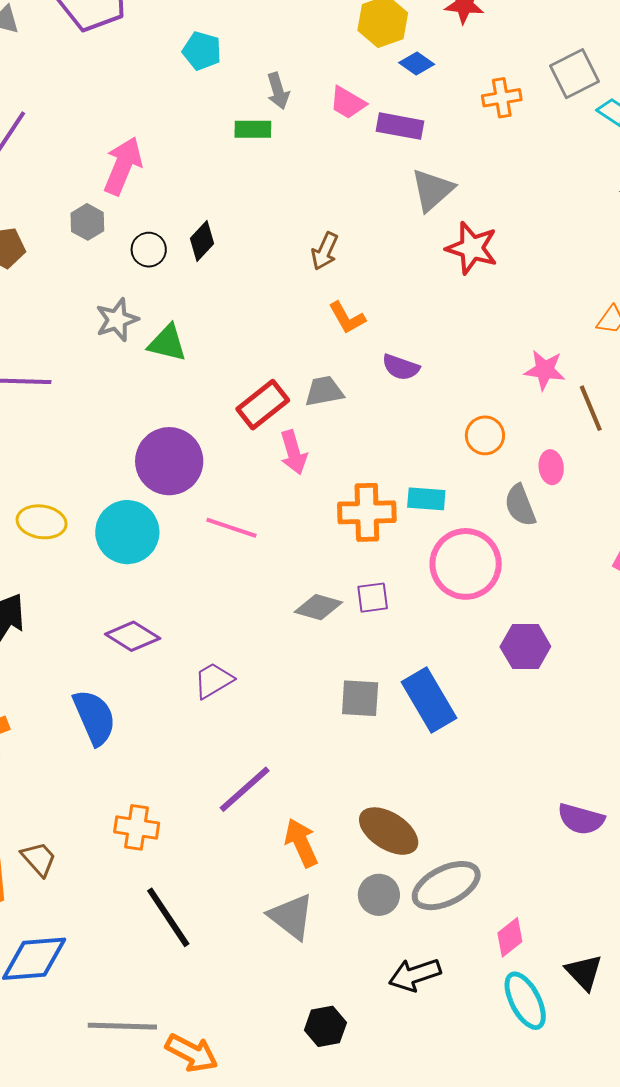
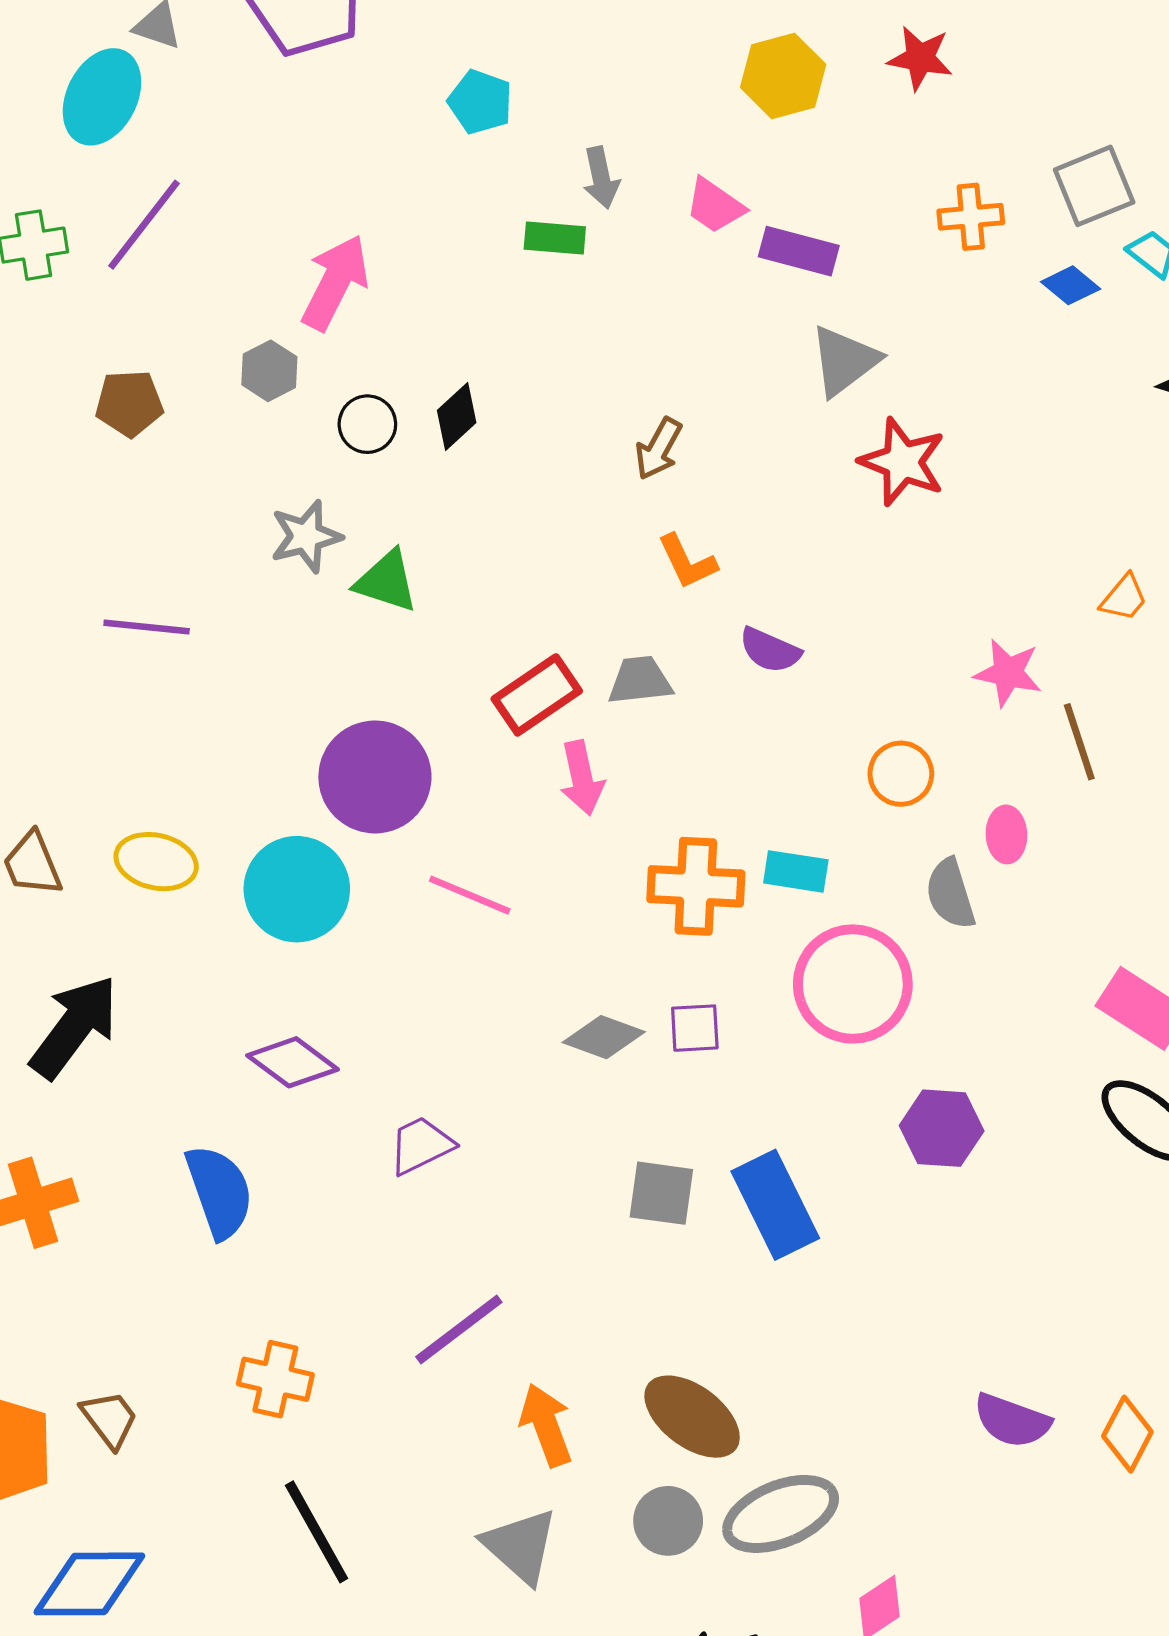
blue diamond: (417, 64) -> (1071, 285), moved

